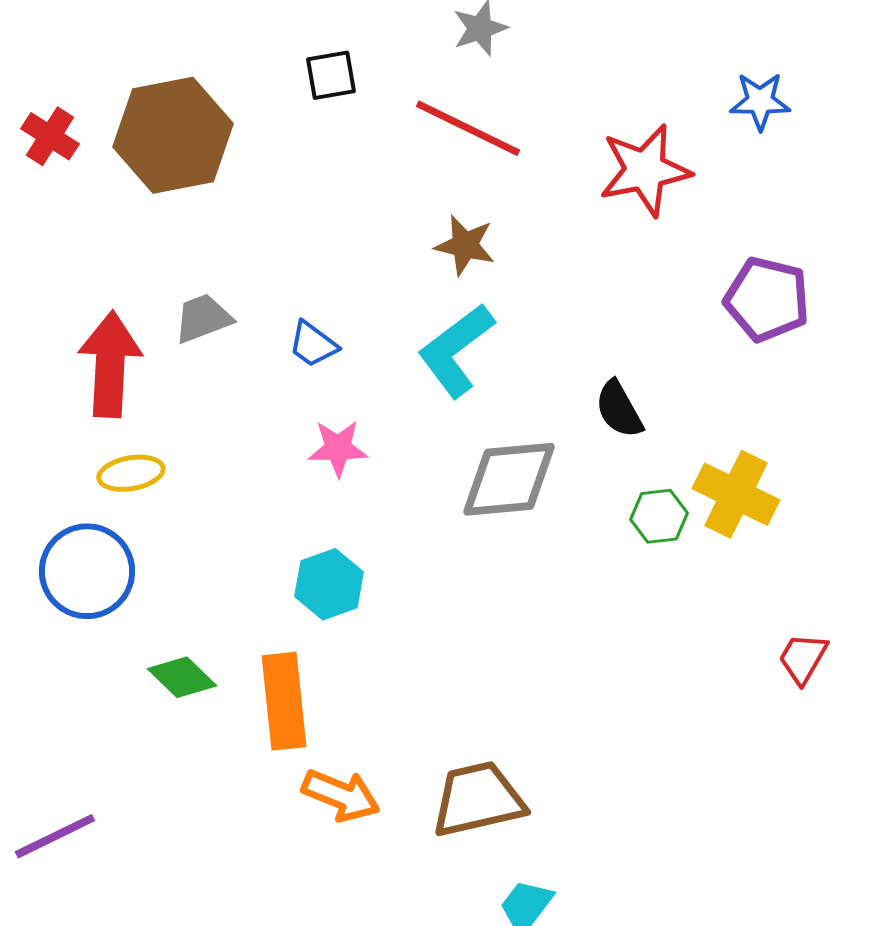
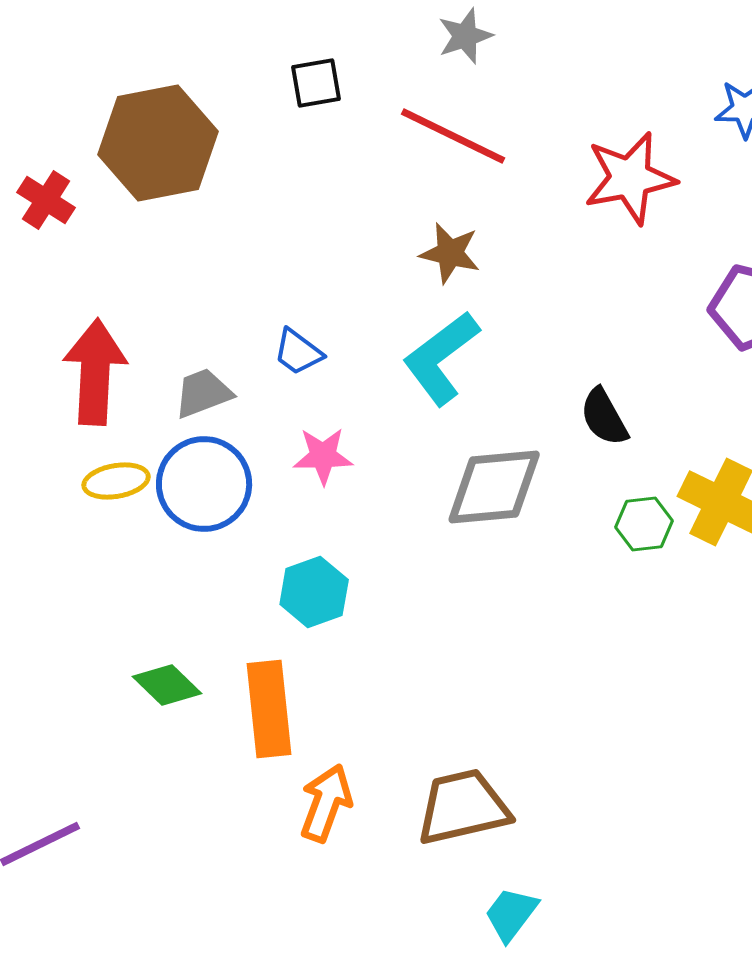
red cross: (50, 136) -> (46, 200), moved
gray trapezoid: (203, 318) -> (203, 393), moved
blue circle: (87, 571) -> (204, 484), moved
orange arrow: (341, 795) -> (326, 803), turned -92

